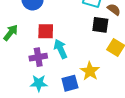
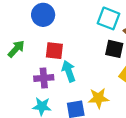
yellow star: (90, 71) -> (98, 98), turned 30

